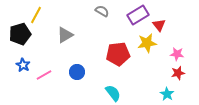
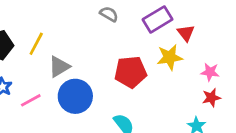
yellow line: (36, 15) -> (36, 44), moved
gray triangle: (65, 35) -> (59, 67), moved
blue circle: (77, 72) -> (75, 96), size x1.6

